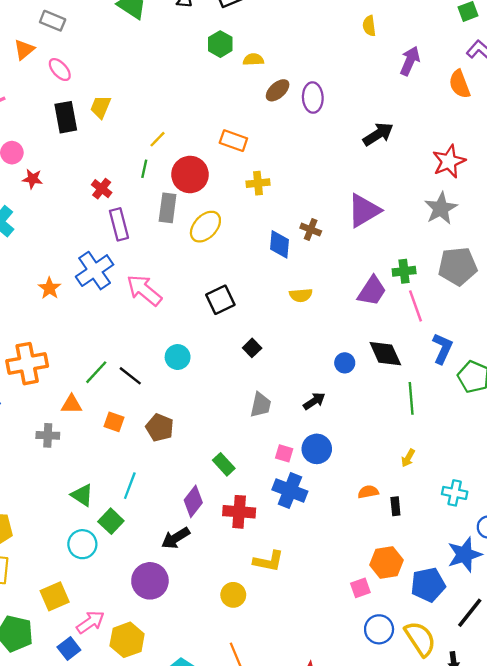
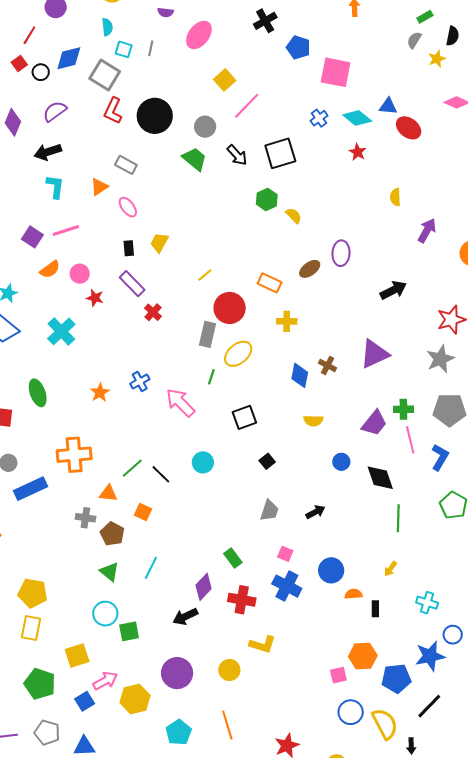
yellow semicircle: (253, 59) -> (294, 216), turned 42
brown ellipse: (278, 90) -> (310, 269), moved
black rectangle: (66, 117) -> (129, 248), size x0.6
green line: (144, 169) -> (211, 377), moved
purple rectangle: (119, 224) -> (132, 284), moved, turned -36
blue cross: (95, 271) -> (140, 381), size x0.6
blue L-shape: (442, 348) -> (440, 457), moved
blue circle: (345, 363) -> (341, 462), moved
brown pentagon: (160, 428) -> (112, 534), moved
blue circle: (317, 449) -> (331, 570), moved
green square: (111, 521) -> (129, 631), moved, turned 30
purple circle: (150, 581) -> (177, 673), moved

